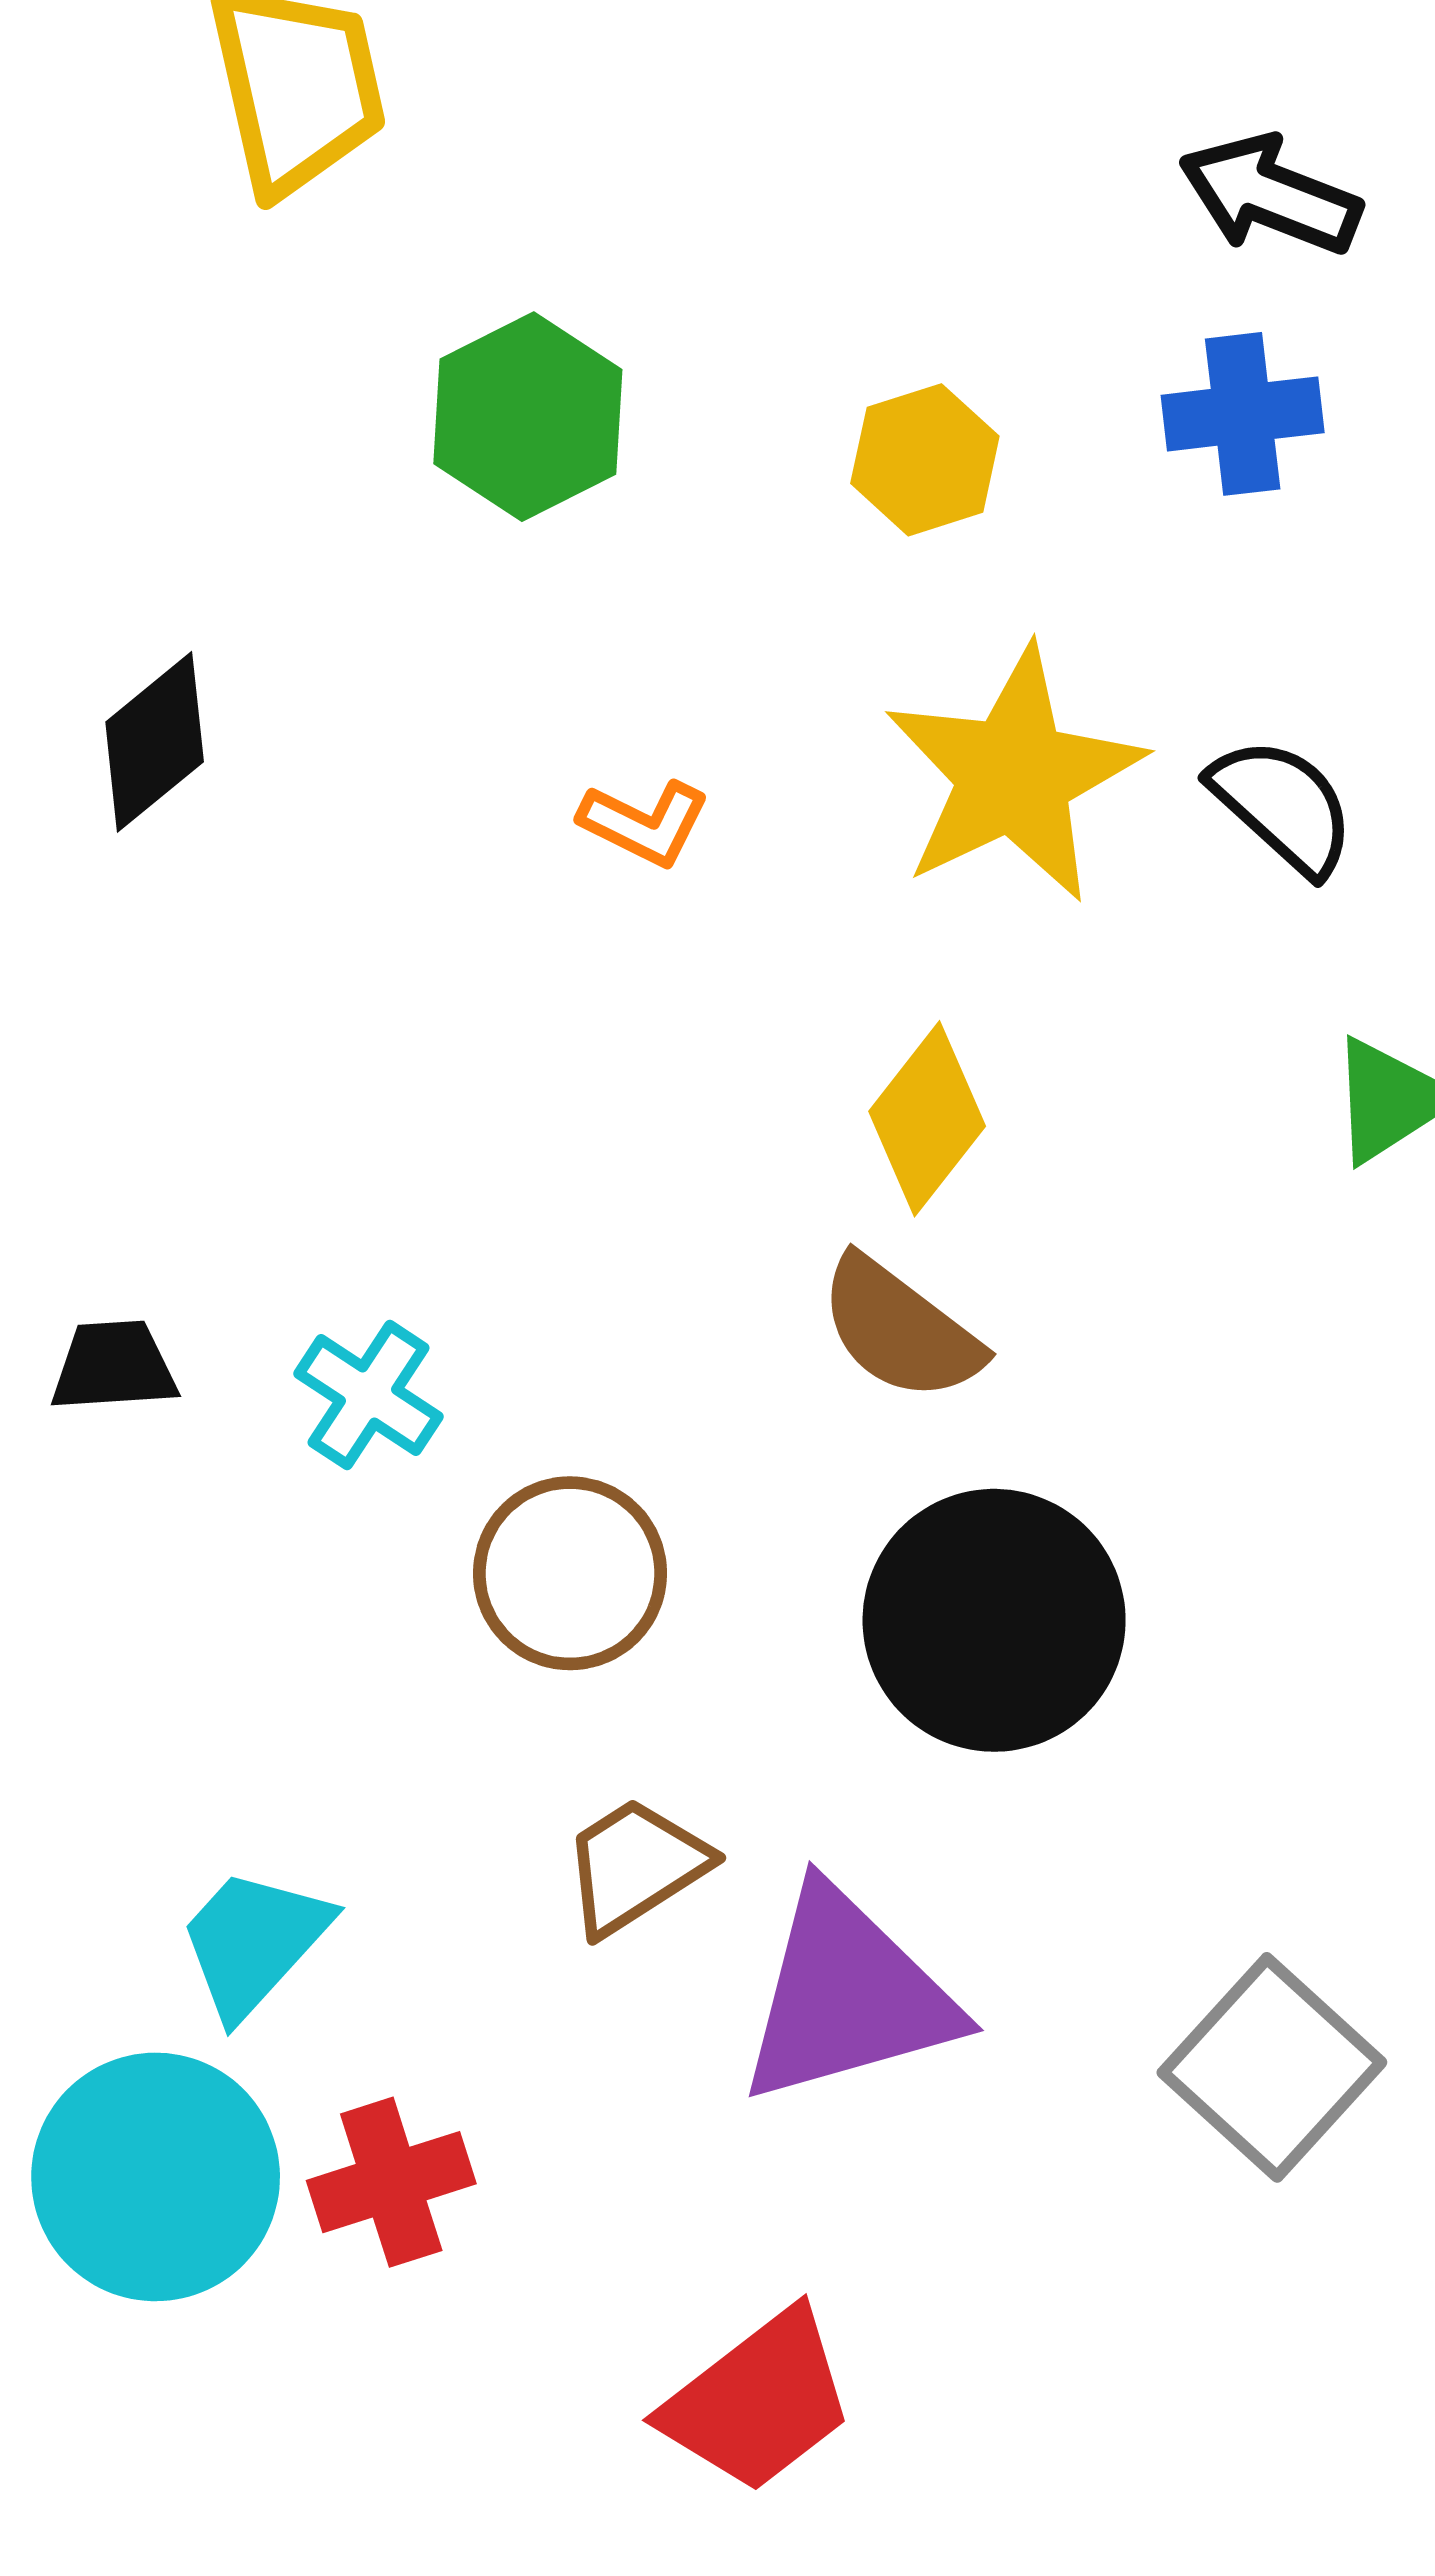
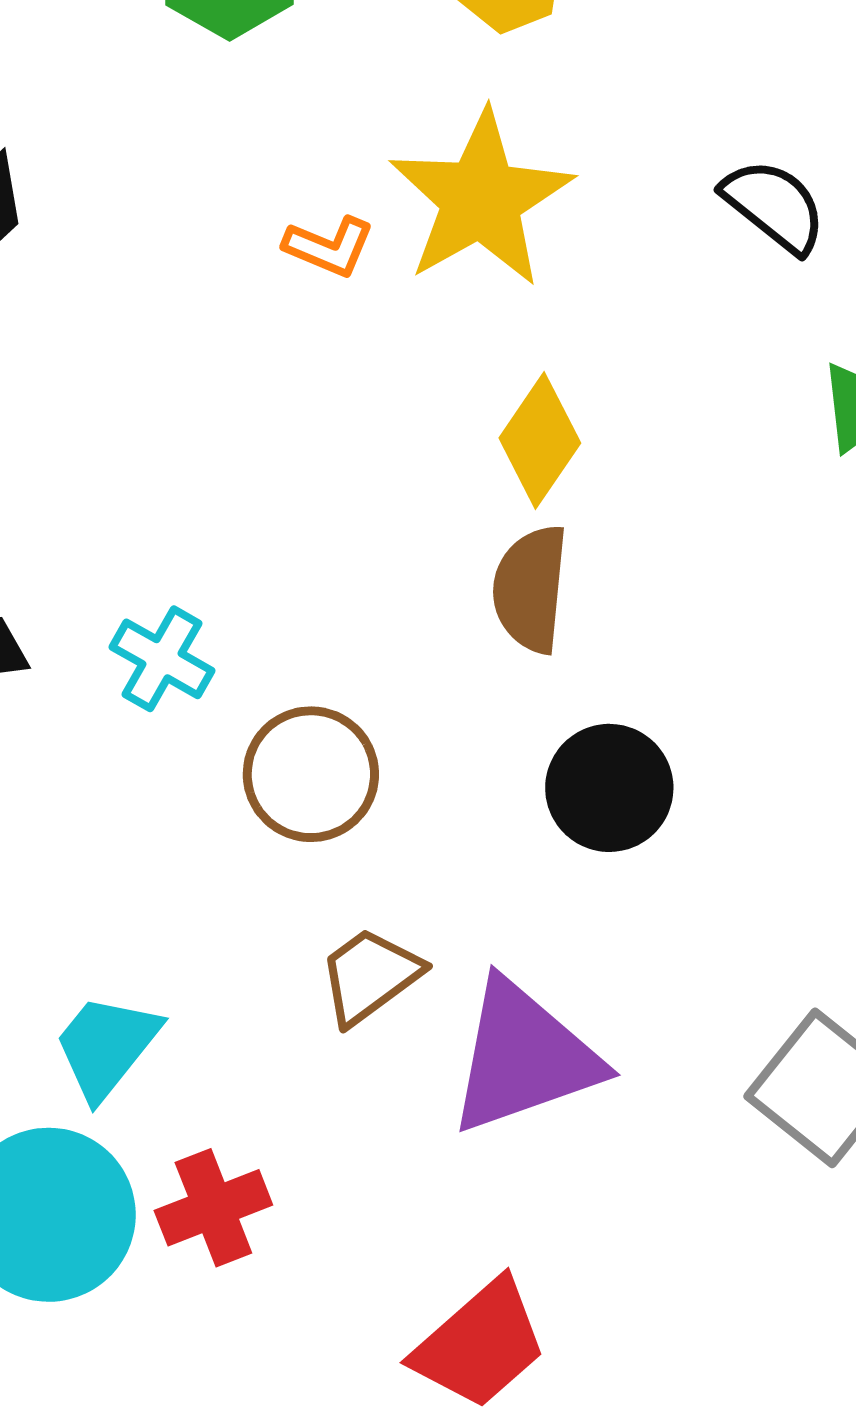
yellow star: (1014, 775) -> (481, 199), moved
brown semicircle: (900, 1329) -> (530, 589), turned 62
black circle: (994, 1620) -> (609, 788), size x0.7

